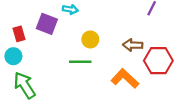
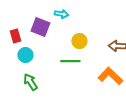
cyan circle: (13, 56) -> (25, 55), moved
green arrow: (25, 85) -> (30, 82), moved, size x0.7

